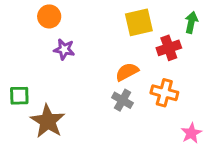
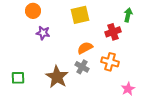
yellow square: (139, 22) -> (80, 15), moved
green square: (19, 96) -> (18, 78), moved
brown star: (48, 121) -> (57, 77), moved

